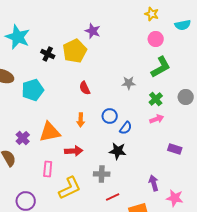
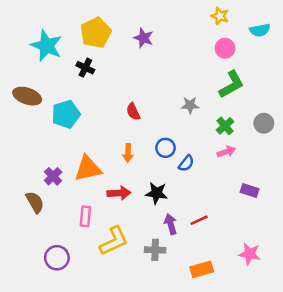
yellow pentagon: (75, 51) -> (96, 33), moved
black star: (118, 151) -> (156, 193), moved
gray cross: (102, 174) -> (155, 250), moved
purple arrow: (154, 183) -> (171, 224), moved
red line: (113, 197) -> (199, 220), moved

